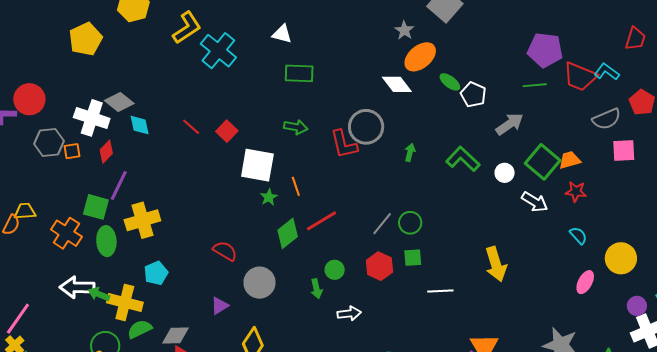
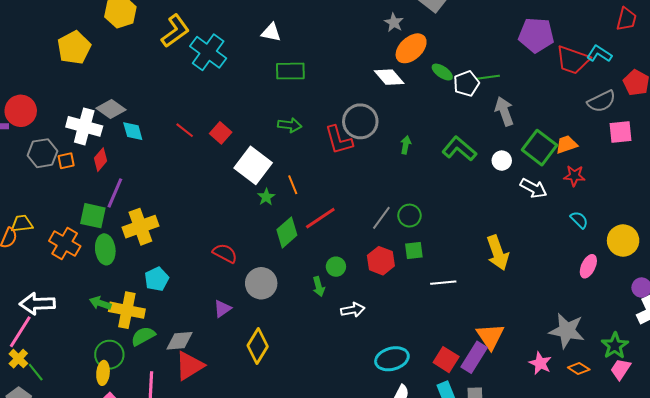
green line: (535, 85) -> (488, 77), moved
white pentagon: (473, 95) -> (466, 84), turned 30
gray arrow: (510, 124) -> (504, 111), turned -72
white square: (257, 165) -> (253, 165), turned 30
white arrow: (77, 287) -> (37, 304), moved

